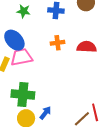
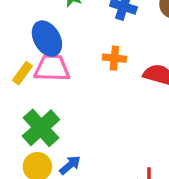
green cross: (23, 94) -> (41, 128), turned 30

